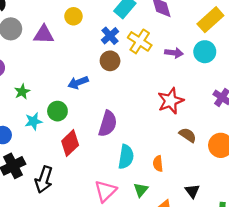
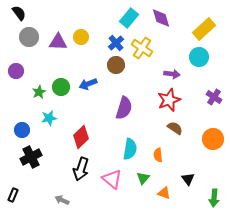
yellow circle: (73, 16) -> (81, 37), moved
purple arrow: (174, 53) -> (172, 74), moved
green circle: (57, 111) -> (61, 87), moved
purple semicircle: (108, 124) -> (124, 108), moved
brown semicircle: (188, 135) -> (175, 128), moved
black arrow: (44, 180) -> (81, 169), moved
pink triangle: (105, 191) -> (112, 179), turned -35

